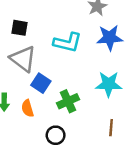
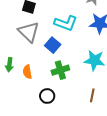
blue square: (41, 83) -> (53, 45), moved

